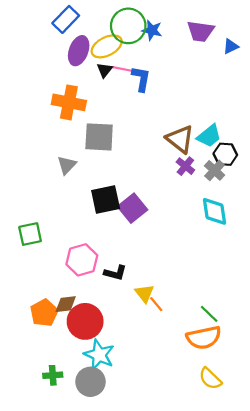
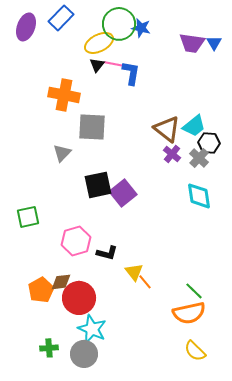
purple trapezoid: (200, 31) -> (192, 43), moved
blue triangle: (231, 46) -> (214, 43), turned -35
purple ellipse: (79, 51) -> (26, 27), moved

